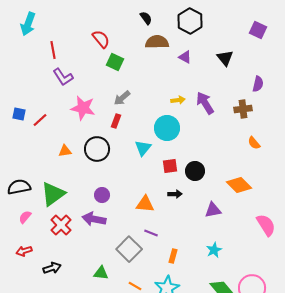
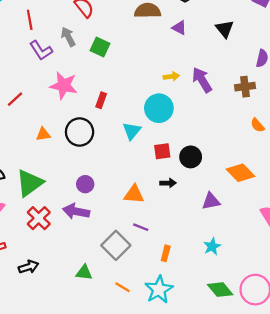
green square: (115, 62) -> (100, 47), moved
gray arrow: (122, 98) -> (68, 37), moved, turned 102

